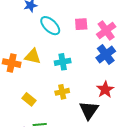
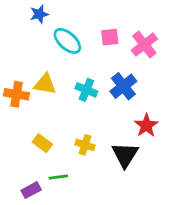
blue cross: (106, 54) -> (123, 86), moved
cyan cross: (63, 62) -> (86, 90), turned 35
yellow cross: (62, 92) -> (85, 145), moved, turned 32

